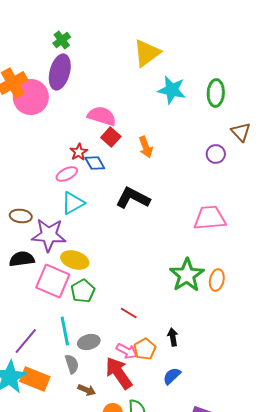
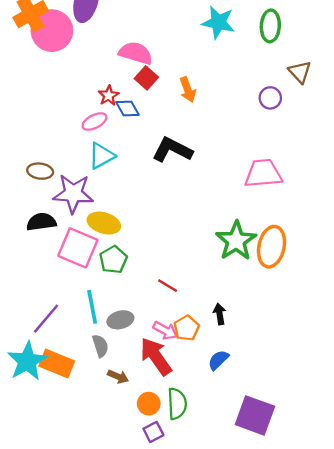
orange ellipse: (217, 280) -> (271, 247), size x1.6

